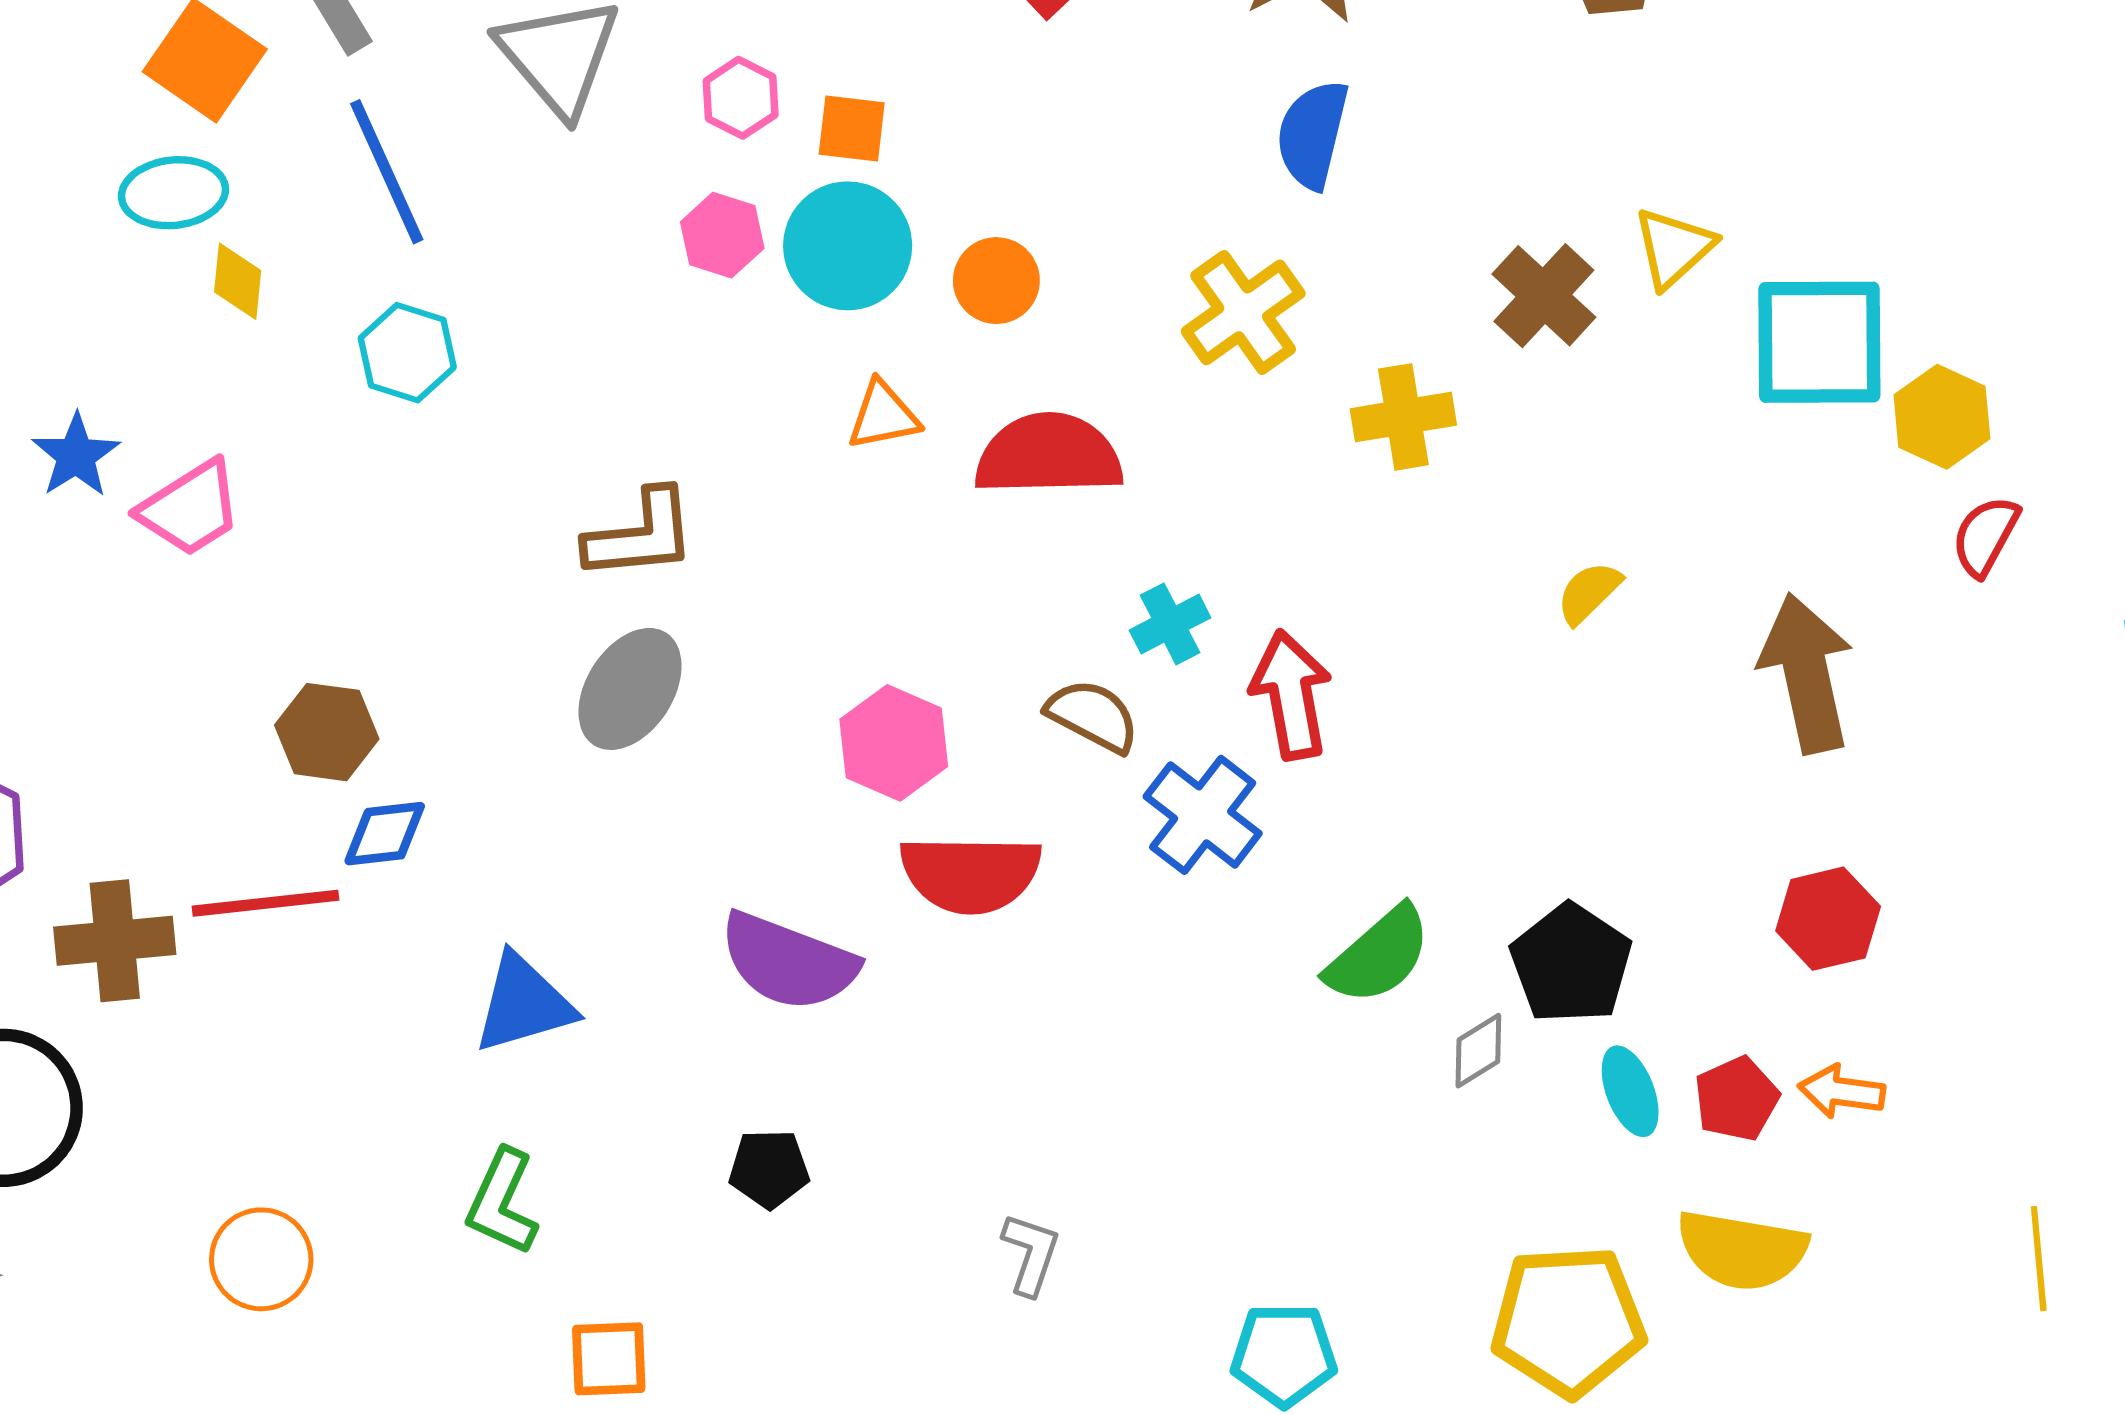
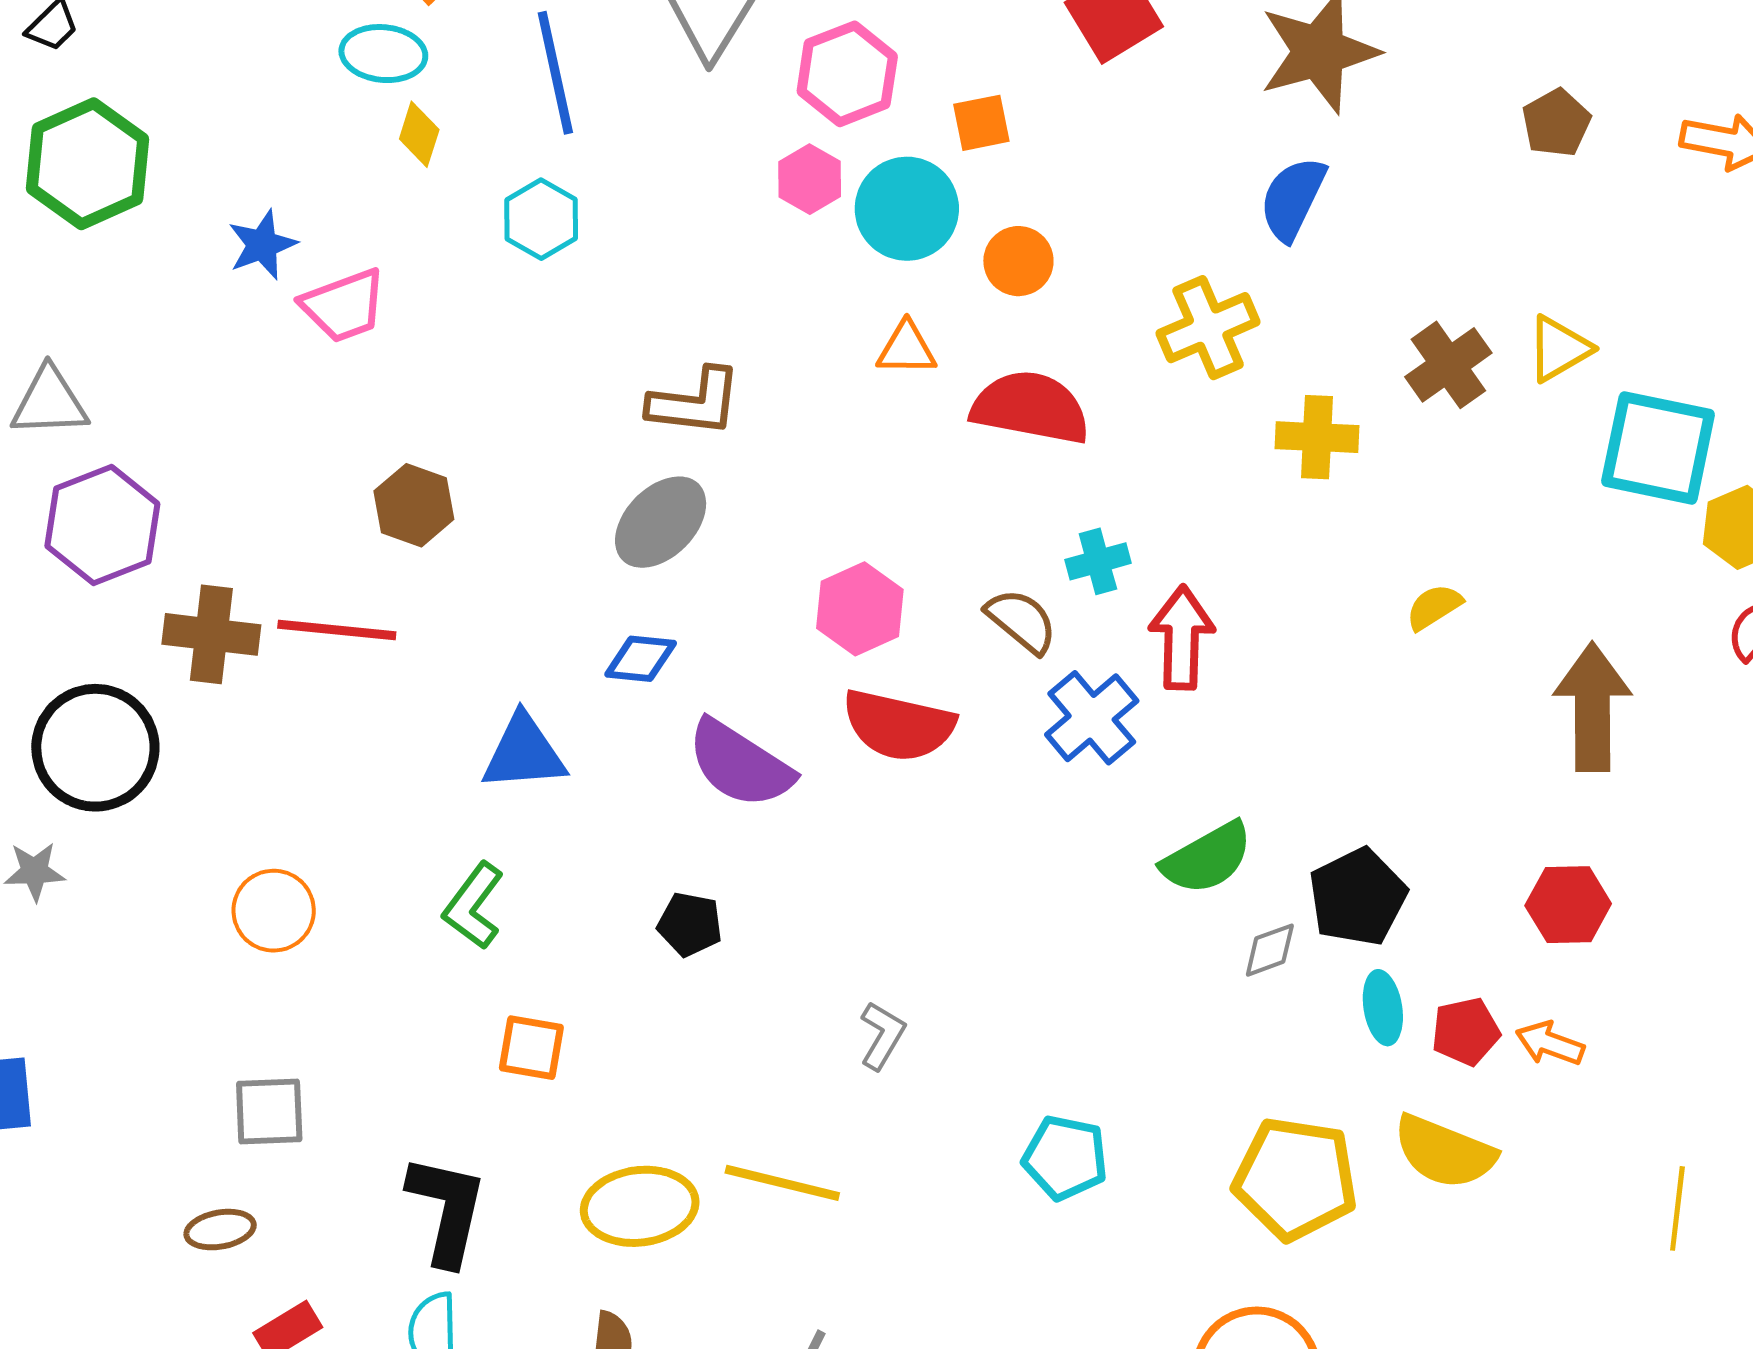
pink hexagon: (741, 98) -> (847, 74), size x1.6
orange square: (852, 129) -> (981, 123), moved, turned -30
blue diamond: (385, 834) -> (641, 659), moved

